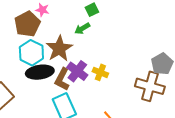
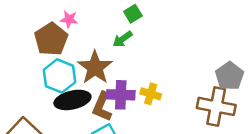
purple cross: (77, 71) -> (121, 95), turned -30

